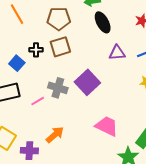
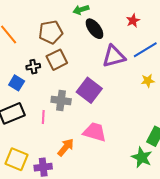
purple triangle: (117, 53) -> (114, 56), size x1.4
pink line: (38, 101) -> (43, 117), turned -48
pink trapezoid: (107, 126) -> (95, 132), moved

